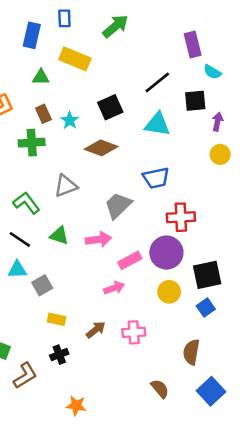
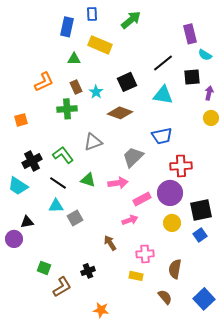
yellow rectangle: (57, 319) -> (136, 276), moved
brown arrow: (96, 330) -> (110, 243), moved, turned -84
brown semicircle: (191, 352) -> (175, 269), moved

